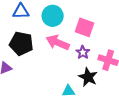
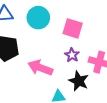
pink arrow: (58, 43) -> (40, 68), moved

